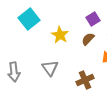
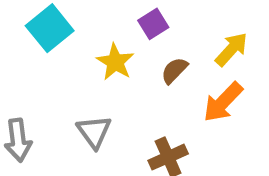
purple square: (93, 19) -> (153, 24), moved

